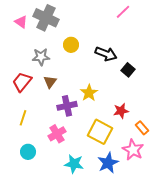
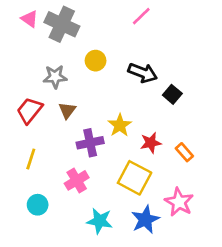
pink line: (123, 12) -> (141, 16), moved
pink triangle: (21, 22) -> (30, 19), moved
red star: (121, 111) -> (151, 143), moved
orange rectangle: (142, 128) -> (184, 152), moved

